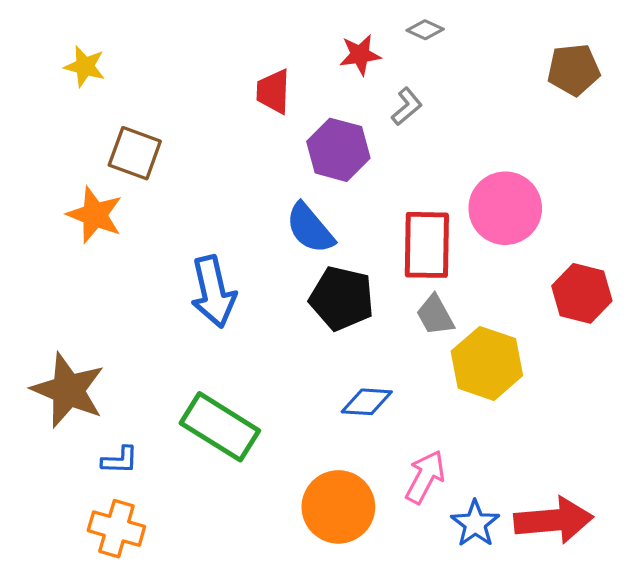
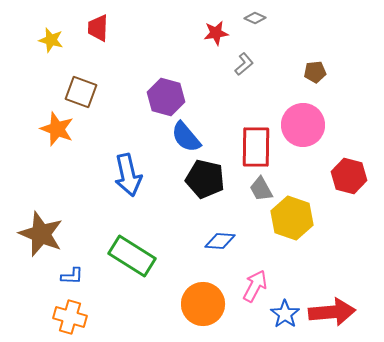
brown pentagon: (574, 70) -> (315, 72), moved, size x0.7
red trapezoid: (273, 91) -> (98, 28), moved
purple hexagon: (338, 150) -> (166, 97), moved

